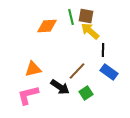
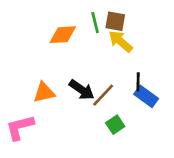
black line: (103, 50) -> (138, 82), moved
black arrow: (60, 87) -> (82, 90), moved
pink L-shape: (28, 95) -> (20, 127), moved

